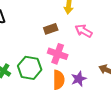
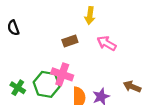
pink cross: (58, 54) -> (62, 74), moved

